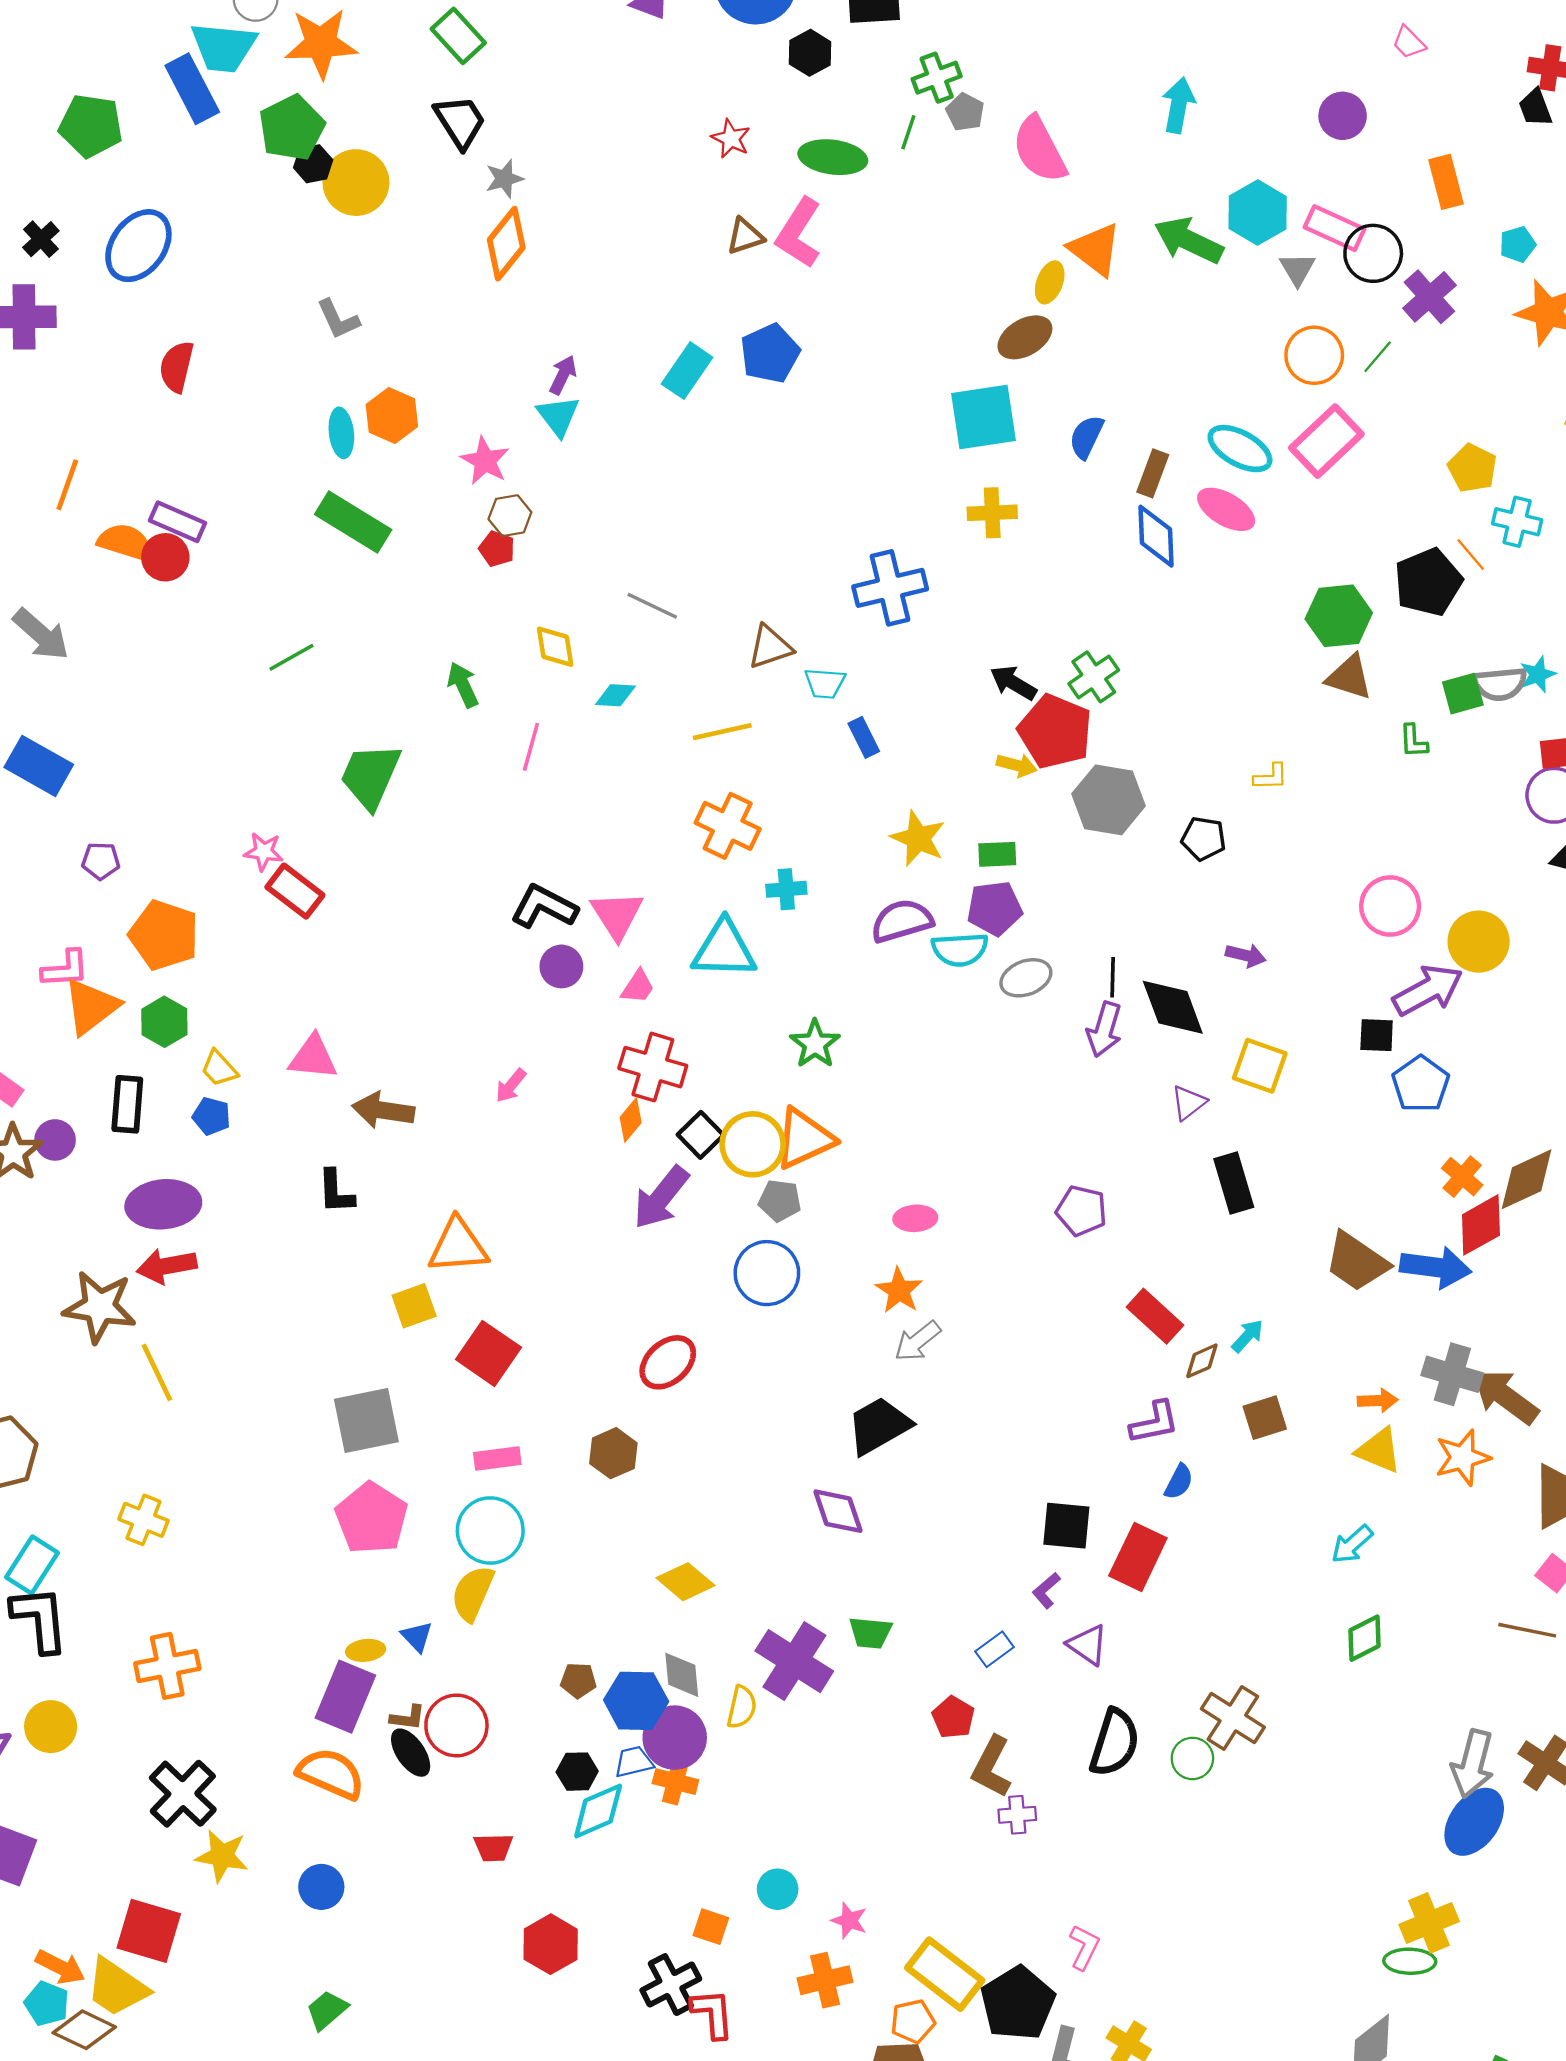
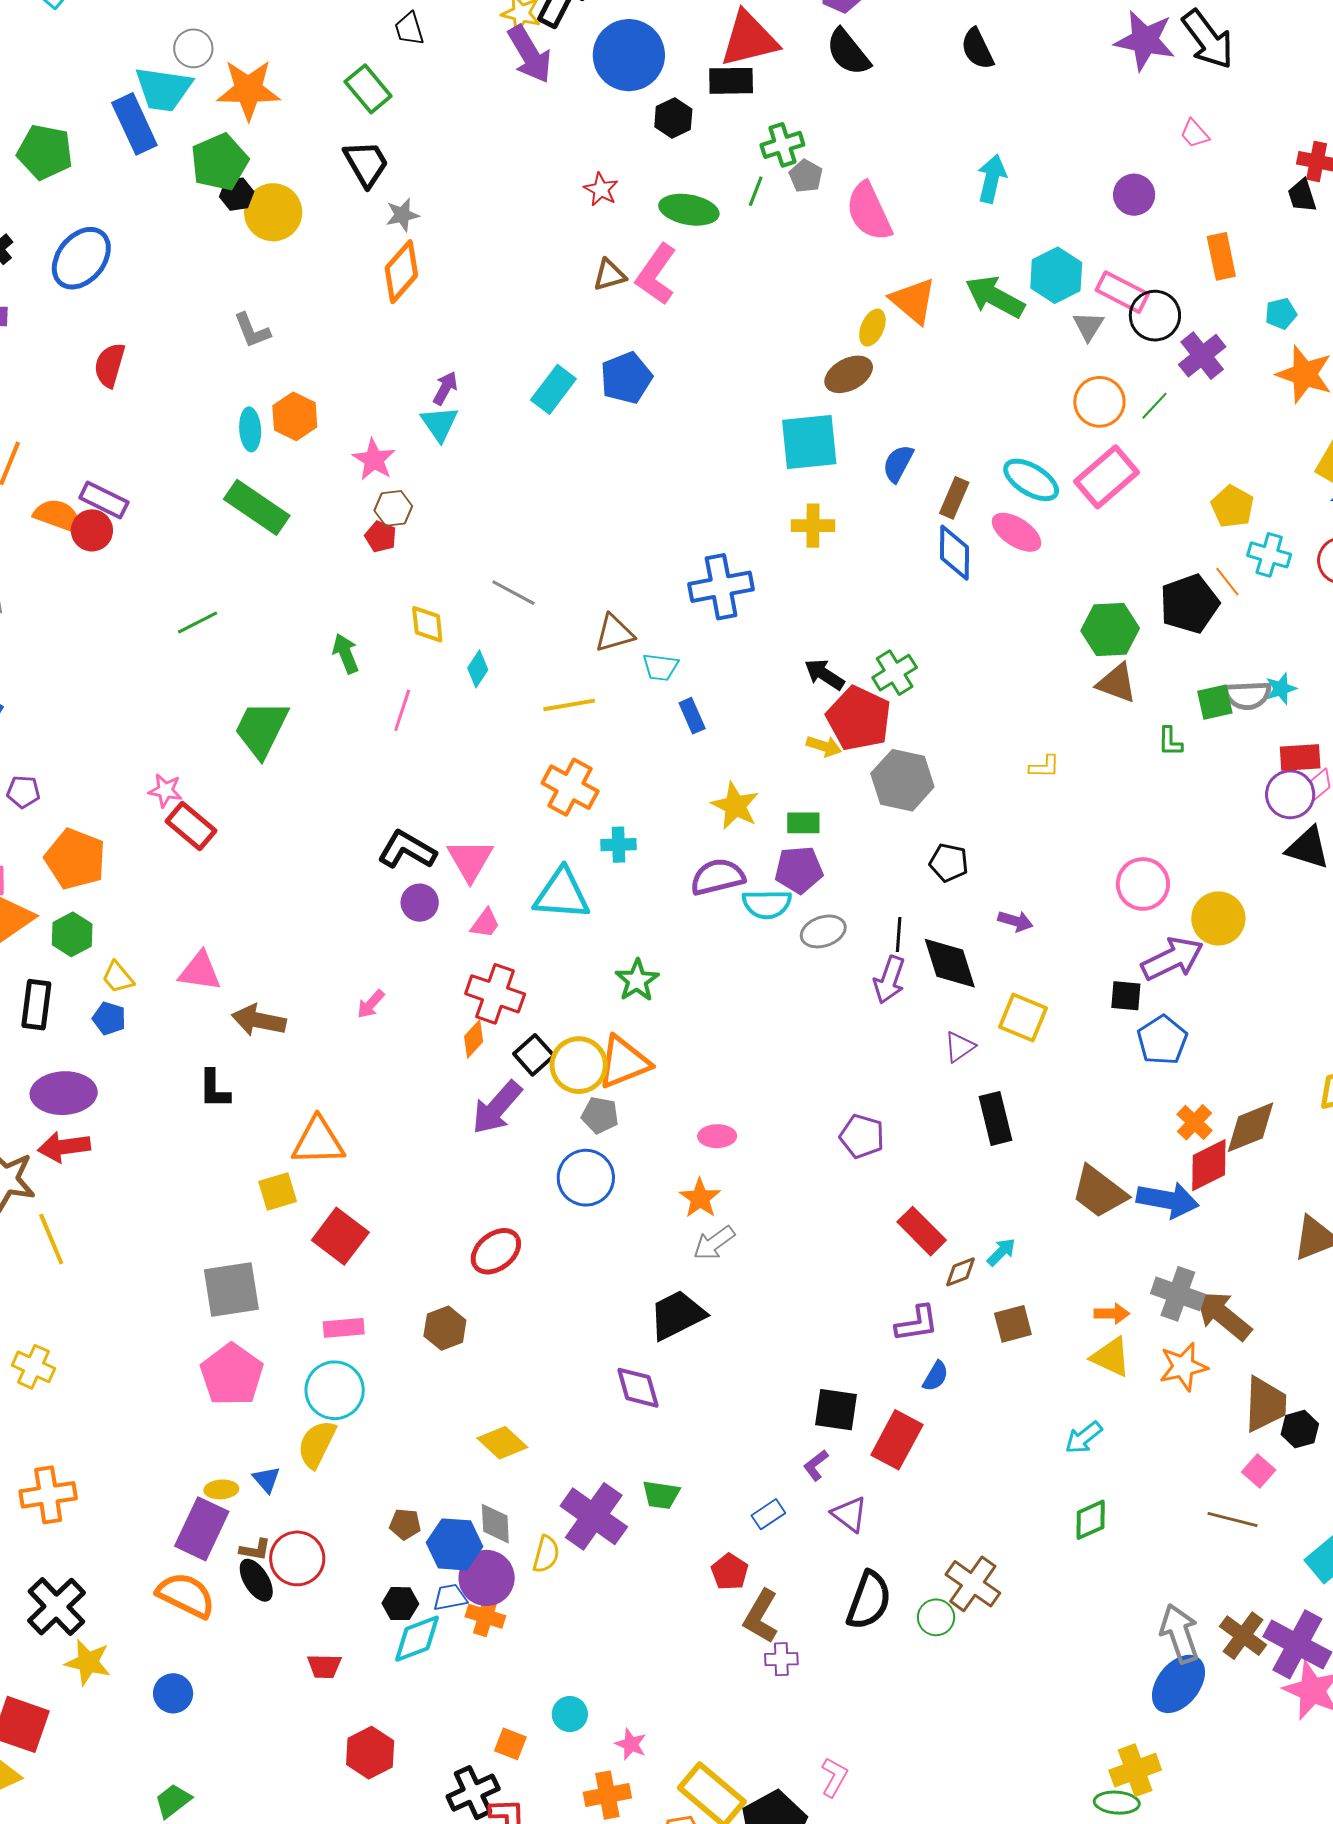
cyan diamond: (615, 695) -> (478, 669), turned -63
black pentagon: (1204, 839) -> (949, 863), moved
gray arrow: (1473, 1764) -> (1180, 1633), turned 144

